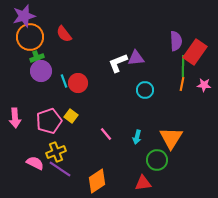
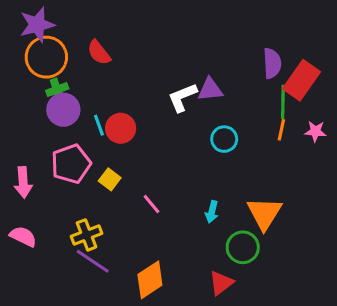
pink pentagon: (49, 121) -> (71, 164), moved
pink line: (106, 134) -> (151, 204), moved
pink semicircle: (35, 163) -> (23, 236), moved
red triangle: (143, 183) -> (221, 283), turned -30

